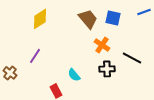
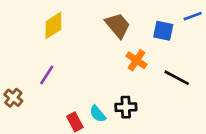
blue square: (113, 18) -> (163, 31), moved
black cross: (107, 69) -> (126, 107), moved
cyan semicircle: (74, 75) -> (98, 114), moved

